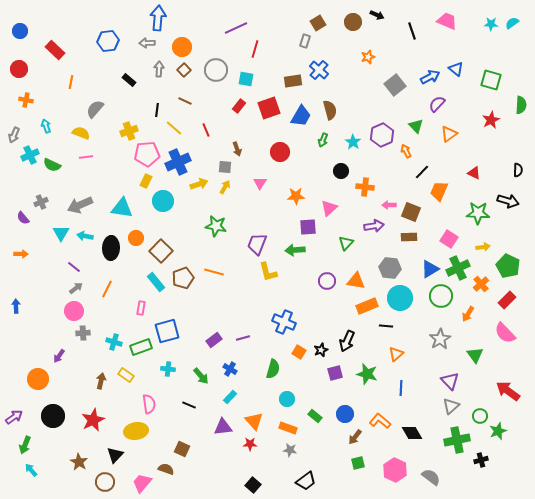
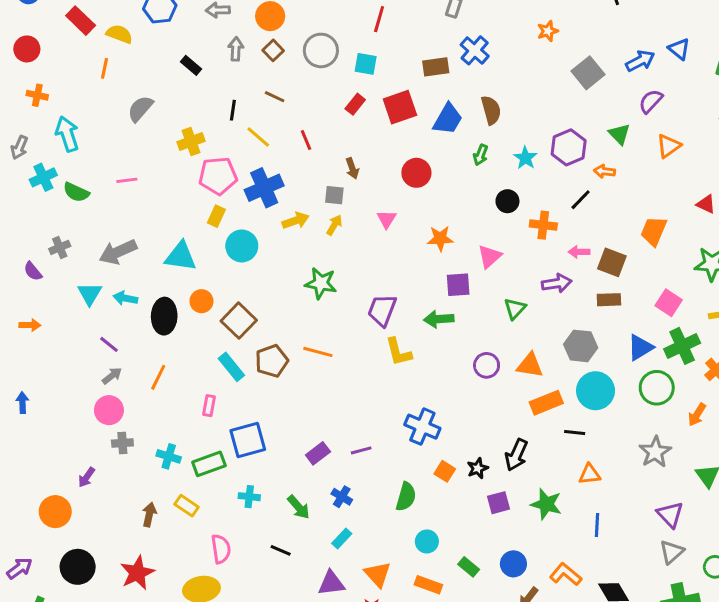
cyan arrow: (46, 126) -> (67, 134), size x1.6
yellow semicircle: (81, 133) -> (119, 34), moved
orange arrow: (406, 151) -> (604, 171), turned -56
black line: (422, 172) -> (581, 200), moved
orange triangle: (396, 354) -> (590, 474), turned 35

